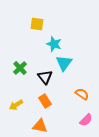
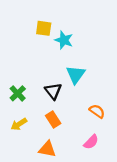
cyan star: (54, 44) -> (64, 40), moved
green cross: (20, 68) -> (18, 93), moved
pink semicircle: (86, 120) -> (91, 142), moved

